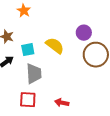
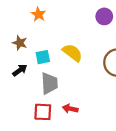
purple circle: (84, 33) -> (104, 16), moved
red arrow: (62, 103) -> (70, 109), moved

